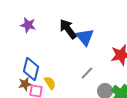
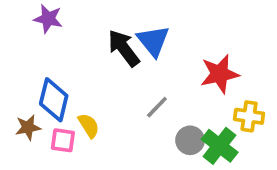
black arrow: (68, 29) -> (124, 48), moved
brown star: (25, 84) -> (28, 127), moved

